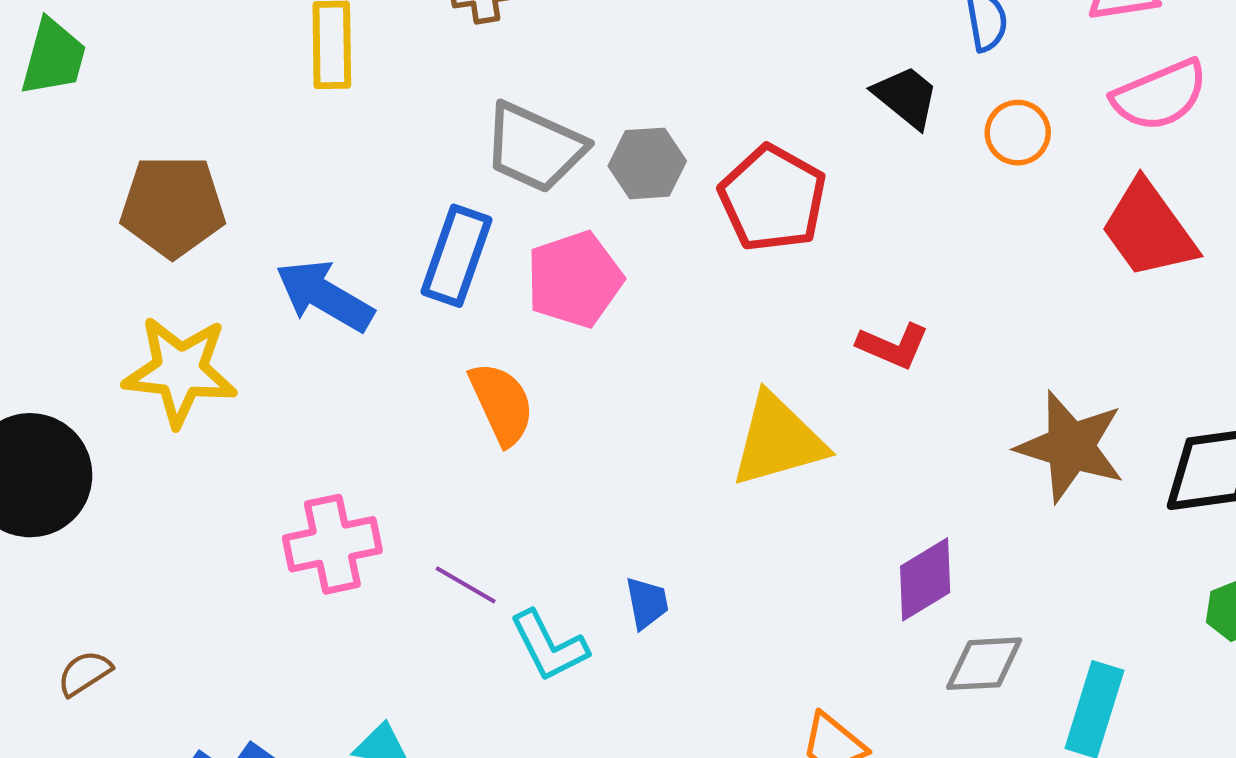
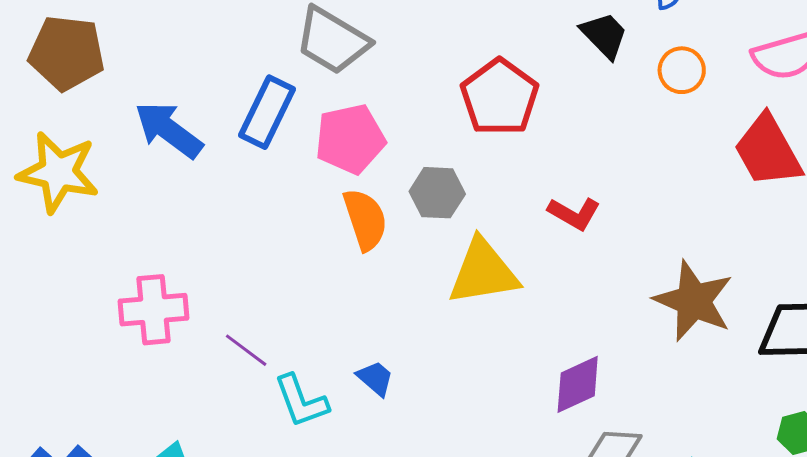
gray hexagon: (647, 163) -> (437, 193), moved
orange semicircle: (502, 404) -> (365, 219), moved
blue trapezoid: (647, 603) -> (375, 378), turned -45

